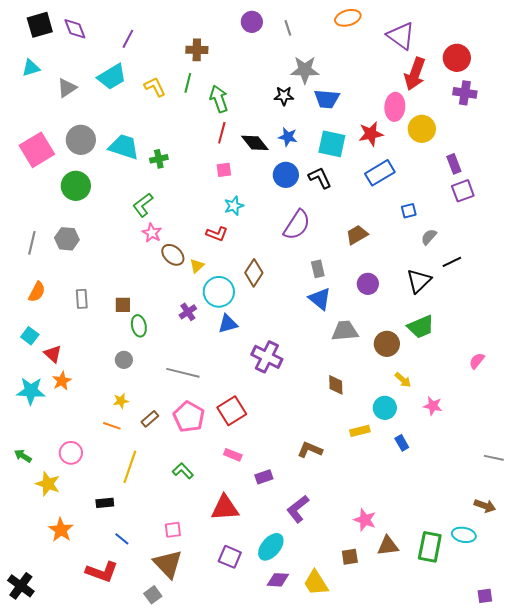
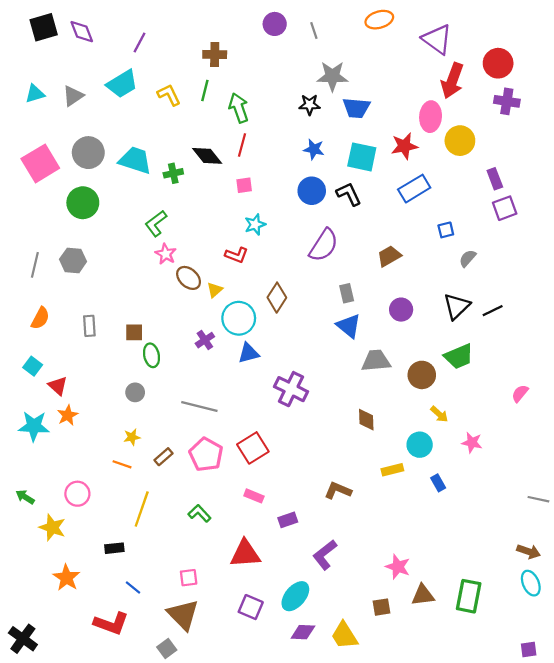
cyan triangle: (31, 68) -> (35, 94), moved
black diamond: (255, 143) -> (207, 156), moved
black line: (452, 262) -> (493, 311), moved
cyan ellipse: (464, 535) -> (531, 583), moved, turned 55

